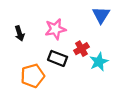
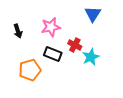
red cross: (81, 49) -> (75, 45), turned -32

